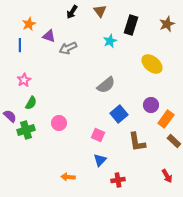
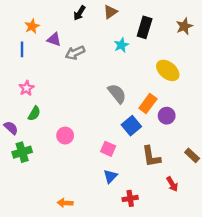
brown triangle: (100, 11) -> (110, 12), turned 32
gray semicircle: (106, 85) -> (117, 94), turned -90
orange rectangle: (166, 119) -> (148, 104), moved
green cross: (26, 130) -> (22, 152), moved
red arrow: (167, 176) -> (172, 184), moved
orange arrow: (68, 177) -> (65, 203), moved

